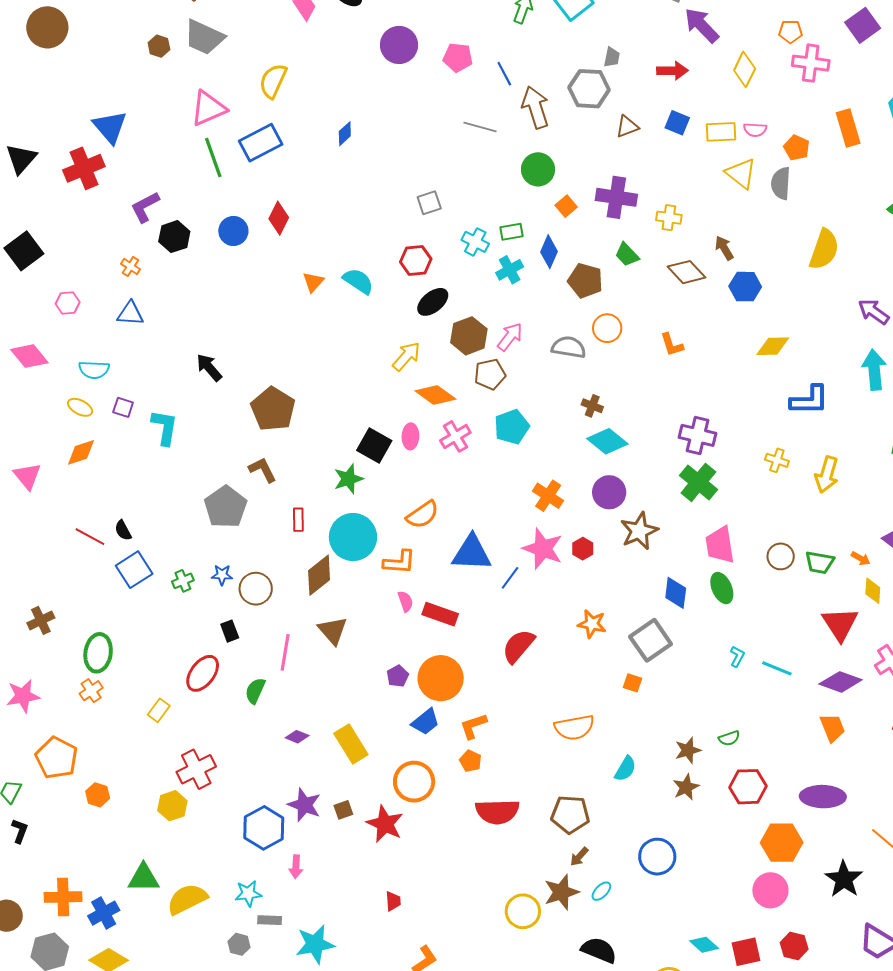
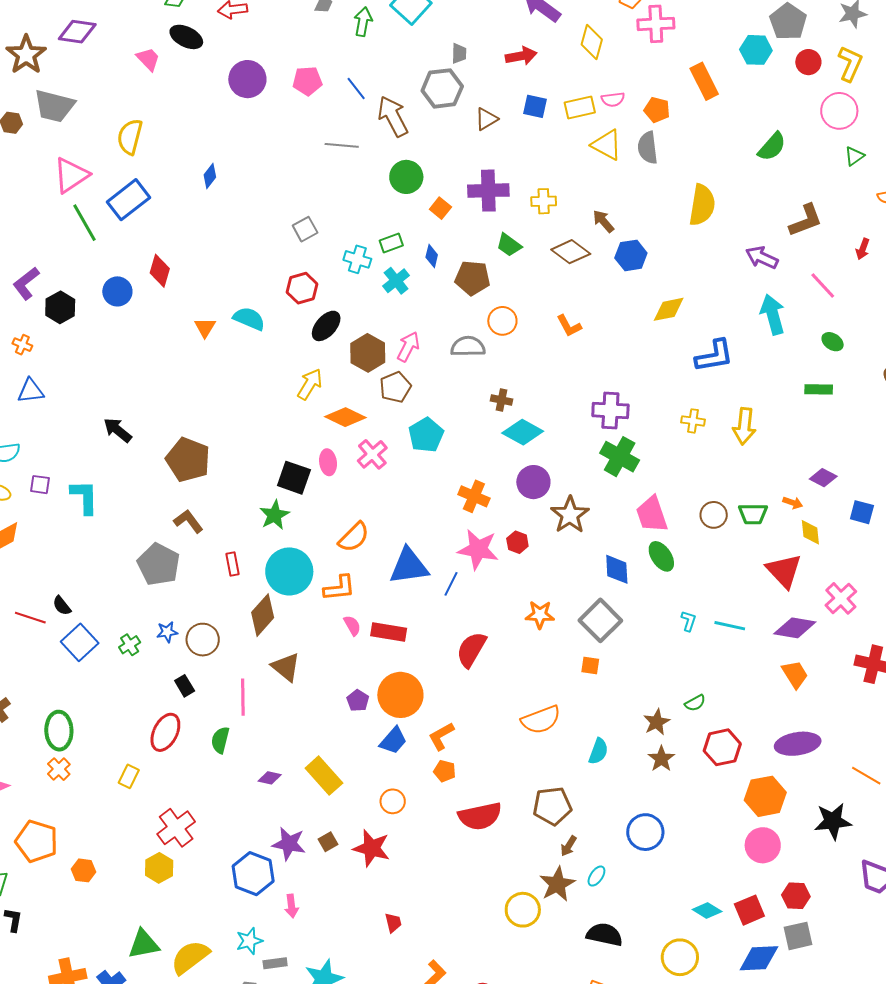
blue diamond: (549, 252) -> (432, 256), size x0.7
orange circle: (414, 782) -> (393, 801), size x0.6
black star: (844, 879) -> (833, 821), turned -30

